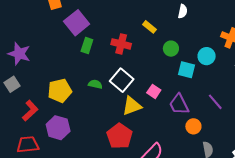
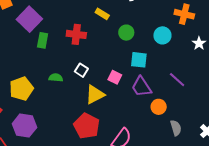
cyan square: (186, 70) -> (139, 60), moved
white square: (122, 80) -> (81, 70), size x0.6

